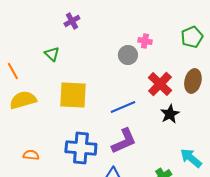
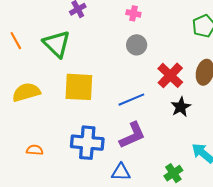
pink cross: (145, 41) -> (133, 13), moved
green triangle: (52, 54) -> (57, 44), size x1.8
orange line: (13, 71) -> (16, 41), moved

